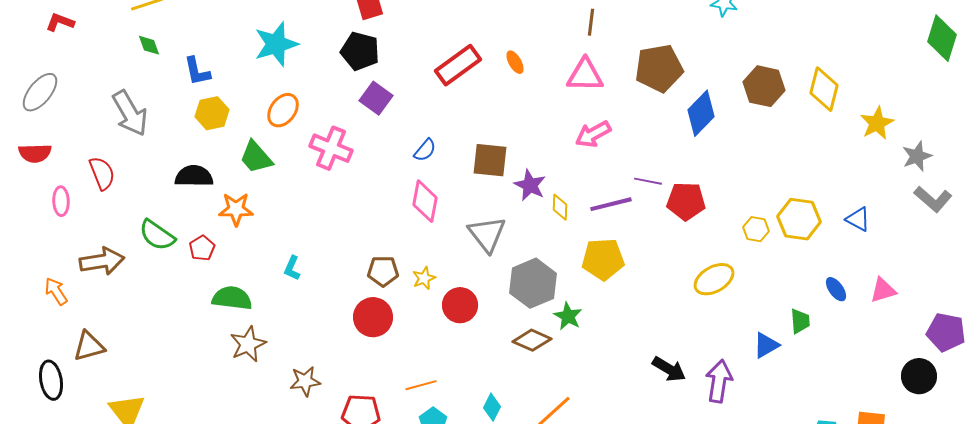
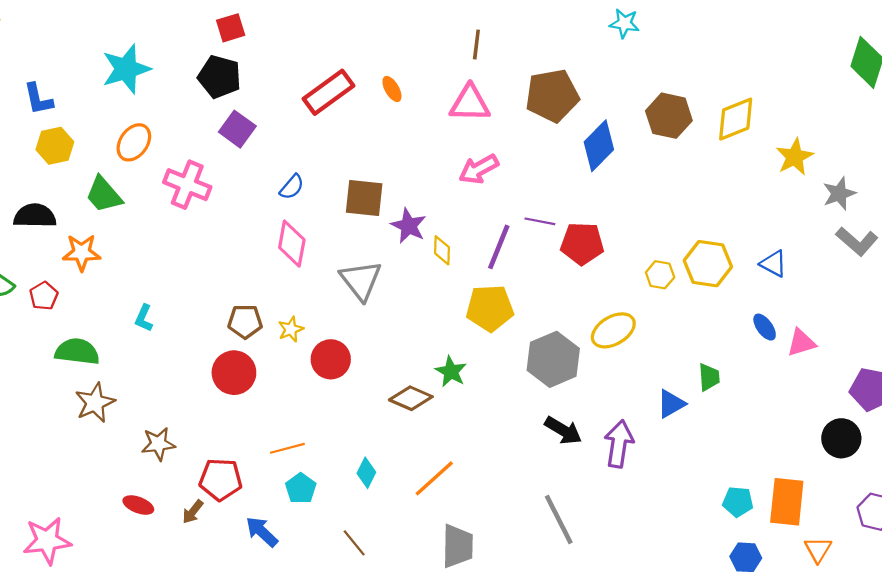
yellow diamond: (824, 89) -> (736, 119), turned 54
purple line: (611, 204) -> (499, 247), turned -54
gray hexagon: (533, 283) -> (553, 359), moved
blue ellipse: (836, 289) -> (765, 327), moved

